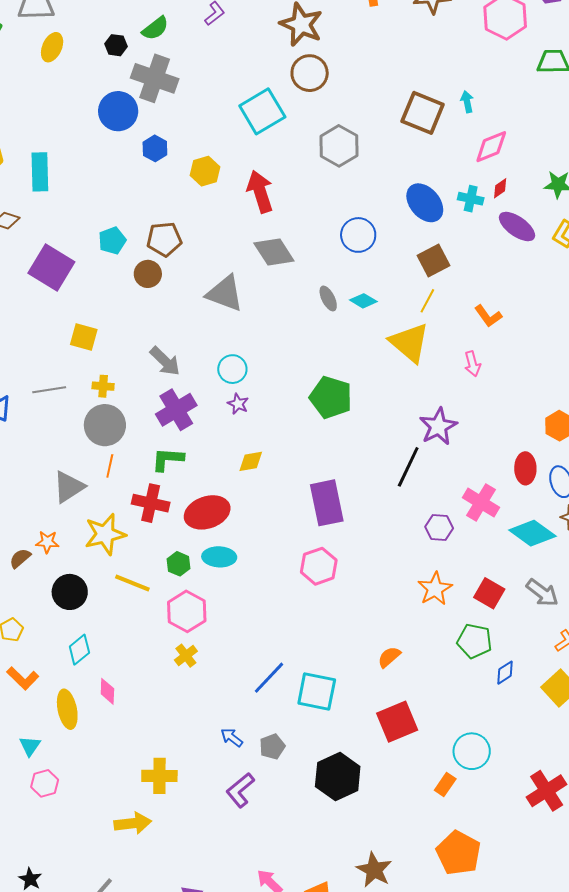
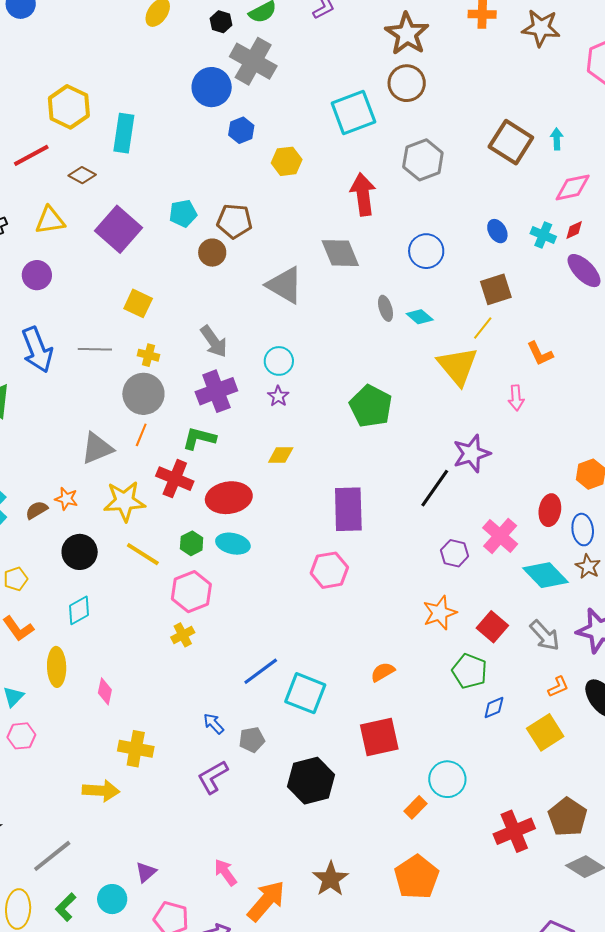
red arrow: (260, 192) -> (363, 194), moved
blue ellipse: (425, 203) -> (497, 231), size x0.6
pink diamond: (107, 691) -> (105, 691), moved

